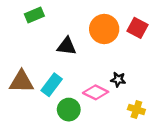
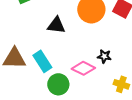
cyan rectangle: (52, 85) -> (42, 61), turned -70

